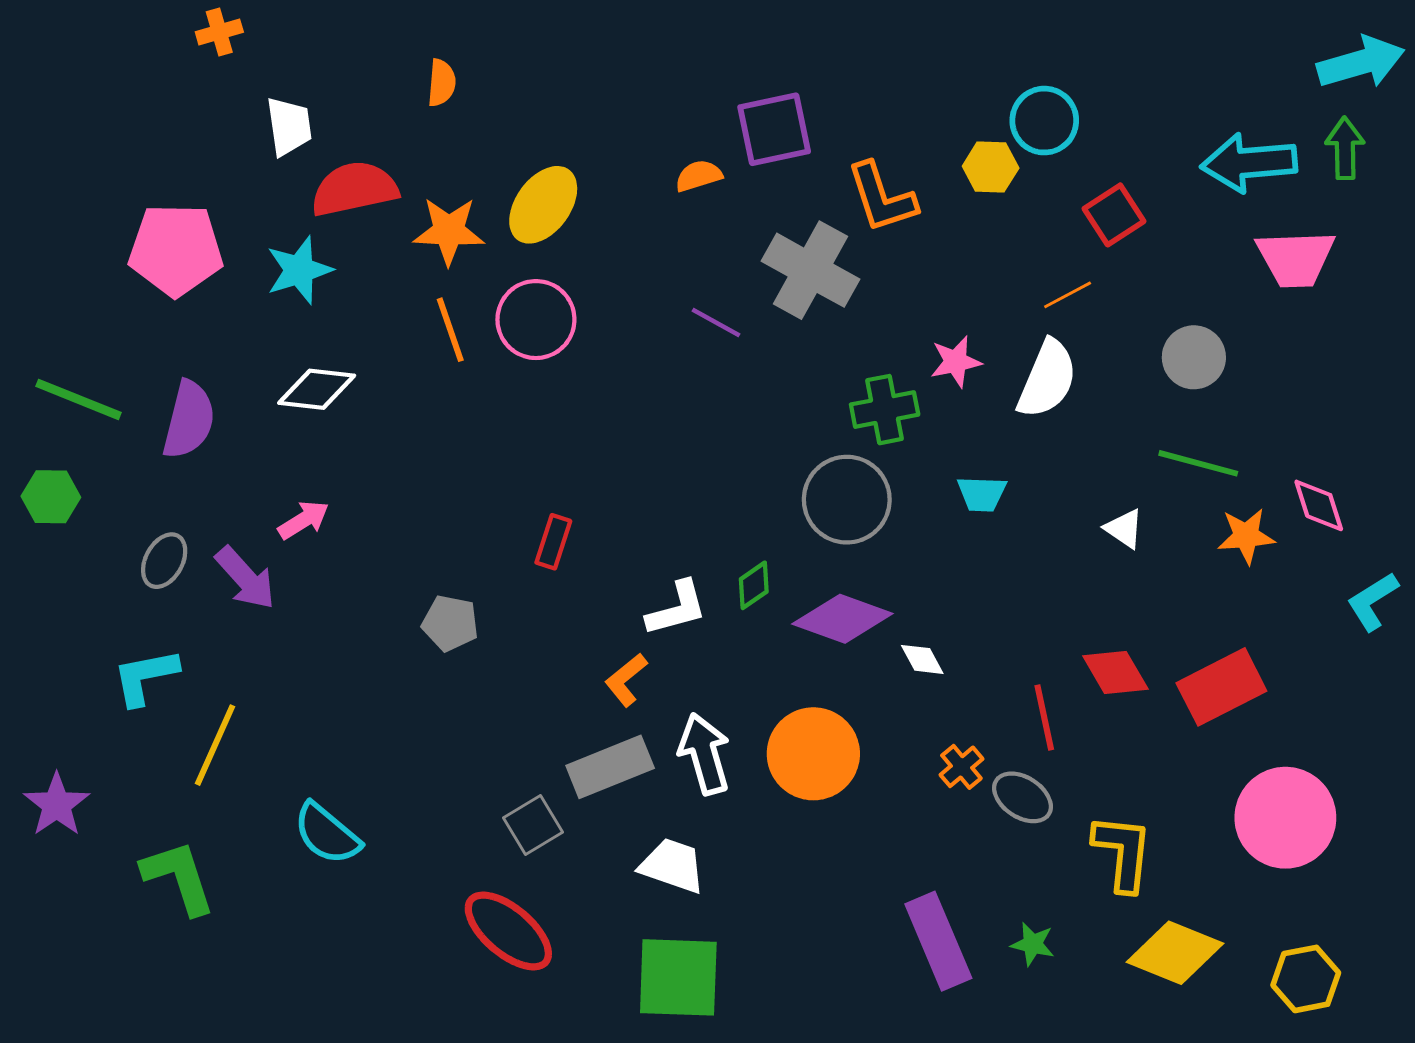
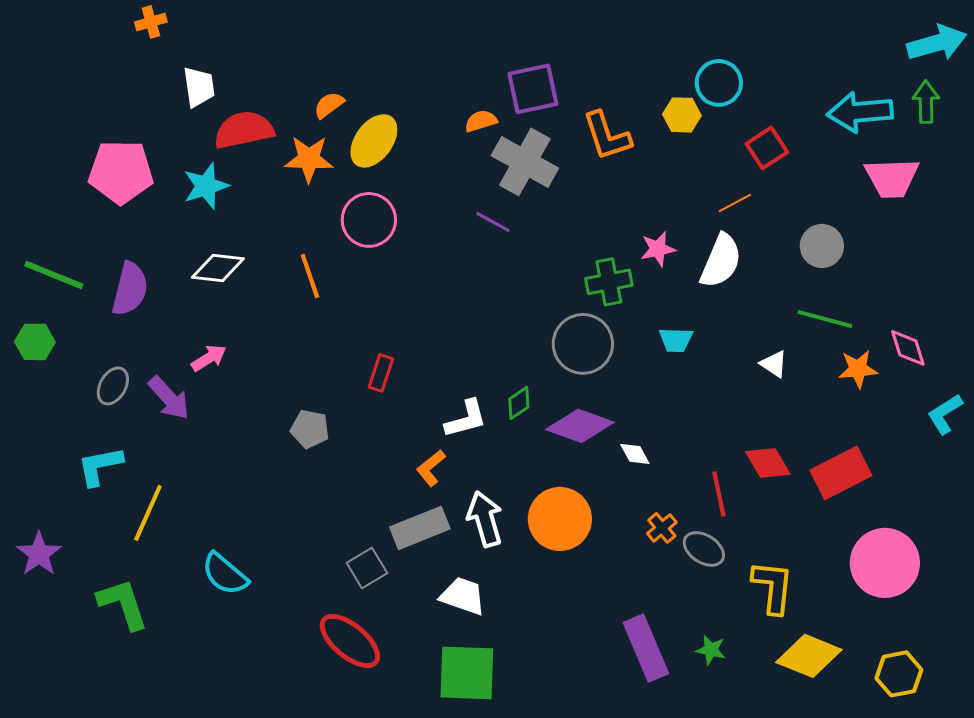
orange semicircle: (442, 83) -> (329, 105), moved, turned -132
gray cross: (810, 270) -> (525, 162), moved
orange line: (450, 330) -> (310, 276), moved

